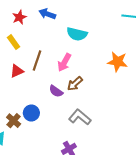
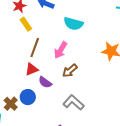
yellow rectangle: (13, 42) -> (26, 24), moved
red triangle: (17, 71) -> (32, 69), moved
purple semicircle: (56, 91) -> (45, 82), moved

